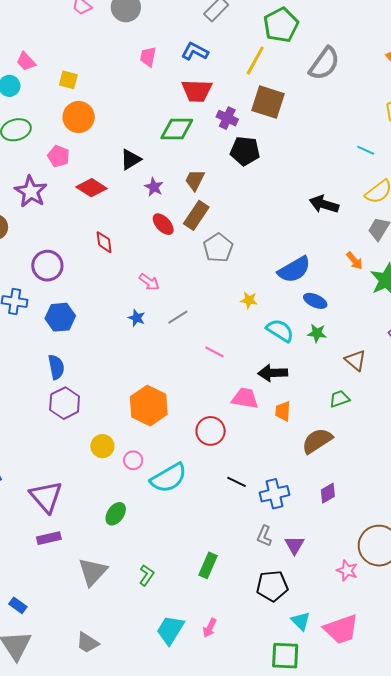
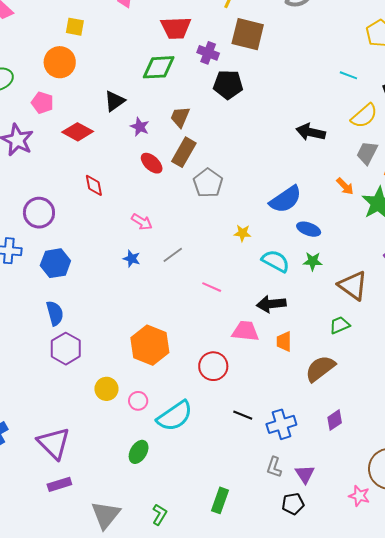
yellow square: (68, 80) -> (75, 27), moved
brown triangle: (355, 360) -> (353, 286), size x1.4
green ellipse: (116, 514) -> (139, 452), moved
black pentagon: (272, 586) -> (293, 504), moved, size x0.7

